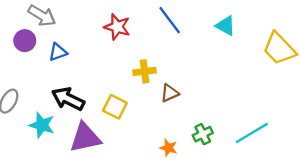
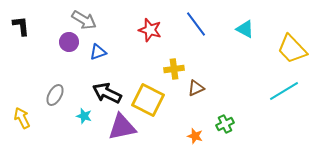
yellow square: (115, 107) -> (148, 100), size x1.5
cyan star: (42, 125) -> (84, 116), size x0.7
cyan line: (252, 133) -> (284, 91), moved

